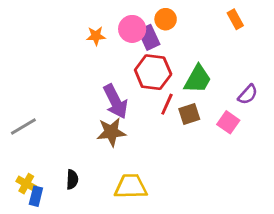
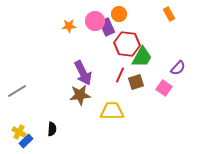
red hexagon: (153, 72) -> (127, 44), moved
yellow trapezoid: (131, 186) -> (112, 111), moved
blue rectangle: (36, 196) -> (26, 141), turned 32

